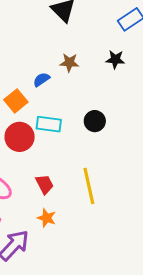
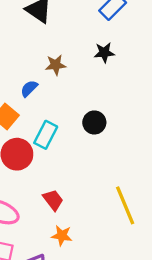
cyan rectangle: (49, 124) -> (46, 135), turned -60
yellow line: (89, 186) -> (125, 205), moved

